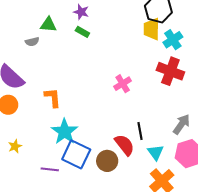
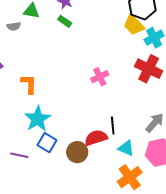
yellow trapezoid: (152, 29) -> (134, 25), turned -50
red semicircle: (124, 145) -> (96, 138), turned -75
cyan triangle: (156, 152) -> (126, 148), turned -36
blue square: (76, 154) -> (47, 143), size x0.7

